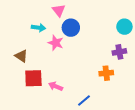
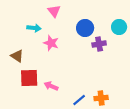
blue circle: (71, 28) -> (85, 28), moved
purple cross: (119, 52) -> (99, 44), moved
orange cross: (106, 73) -> (101, 98), moved

